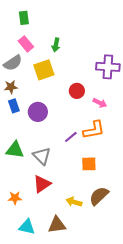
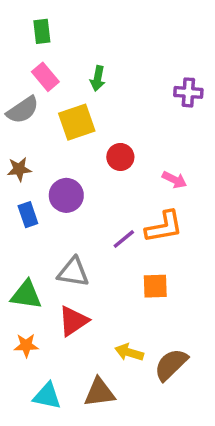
purple cross: (108, 67) -> (188, 92), moved, size x0.7
brown star: (11, 87) -> (19, 169), moved
red circle: (77, 91) -> (120, 157), moved
blue rectangle: (14, 106) -> (28, 215), moved
green triangle: (15, 150) -> (26, 295), moved
gray triangle: (42, 156) -> (73, 272), turned -36
brown semicircle: (99, 196) -> (171, 365), moved

